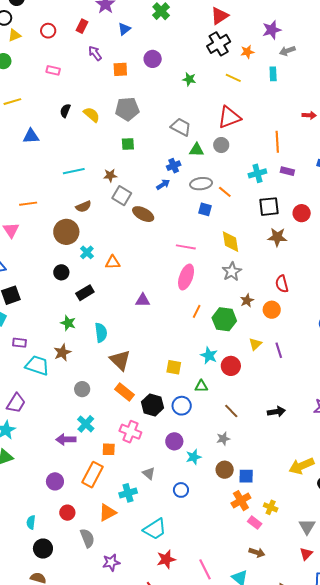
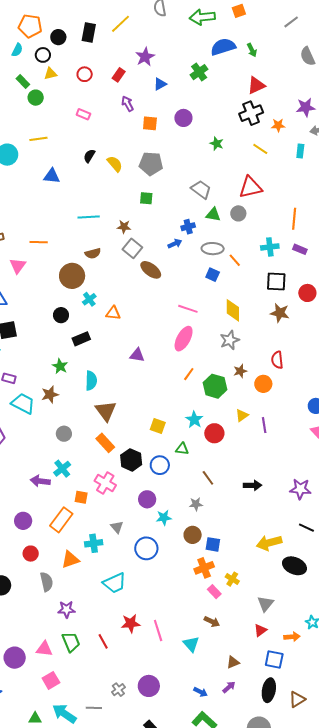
blue circle: (181, 490) -> (146, 548), size x1.5
red star: (166, 559) -> (131, 623), moved

